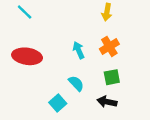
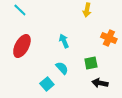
orange cross: (109, 46) -> (109, 38), moved, turned -35
red ellipse: (27, 56) -> (22, 46), turned -70
black arrow: (107, 102) -> (100, 83), moved

